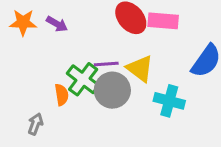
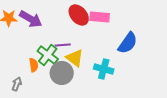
purple arrow: (57, 24) -> (31, 19), size x1.6
yellow triangle: (140, 69) -> (75, 58), moved
gray circle: (112, 90) -> (62, 73), moved

